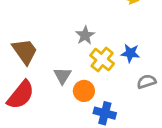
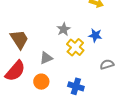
blue star: (130, 53) -> (95, 35), moved
gray triangle: (63, 76) -> (46, 58), turned 32
orange circle: (84, 91) -> (41, 82), moved

